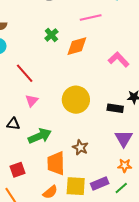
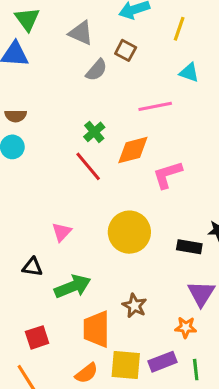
pink L-shape: (119, 60) -> (167, 175), moved, turned -65
red line: (25, 73) -> (88, 166), moved
orange star: (125, 166) -> (186, 327), moved
green line: (121, 188) -> (196, 370), turned -56

